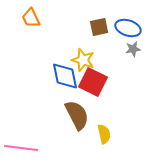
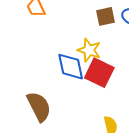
brown semicircle: (77, 115) -> (39, 106), moved

